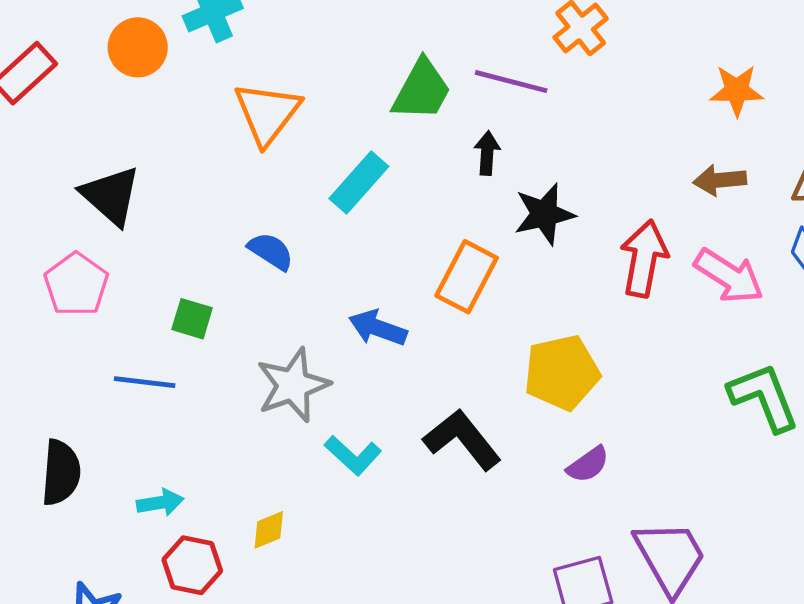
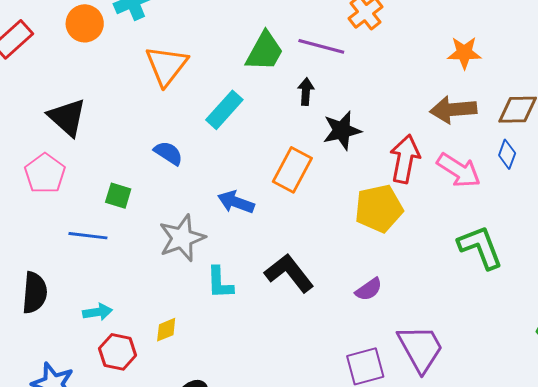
brown arrow: (720, 180) -> (453, 110), size x1.4
yellow pentagon: (562, 372) -> (379, 208), moved
cyan L-shape: (353, 455) -> (220, 283), turned 45

